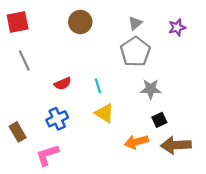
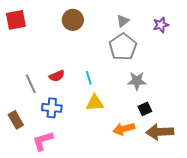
gray line: (24, 60) -> (31, 84), moved
yellow triangle: (104, 113) -> (95, 103), turned -36
blue cross: (57, 119) -> (52, 108), turned 30

